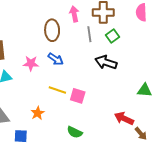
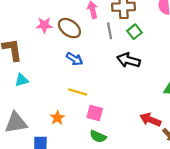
brown ellipse: (52, 30) -> (69, 28), turned -50
pink star: (31, 63) -> (44, 25), moved
pink square: (78, 96) -> (95, 113), moved

